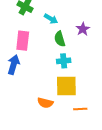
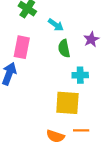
cyan cross: (64, 61) -> (80, 75), moved
orange semicircle: (45, 103) -> (55, 136), moved

